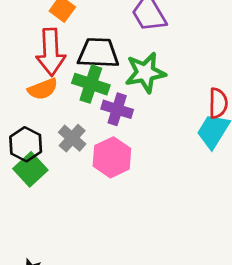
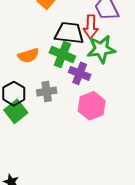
red arrow: (51, 52) -> (91, 27), moved, size x0.7
gray cross: (72, 138) -> (47, 91), turned 36
pink hexagon: (112, 157) -> (92, 106), moved

